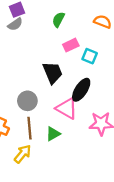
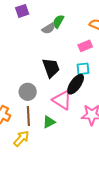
gray semicircle: (15, 24) -> (49, 28), moved
pink rectangle: (71, 45) -> (85, 46), moved
cyan square: (90, 56) -> (83, 69), moved, turned -32

